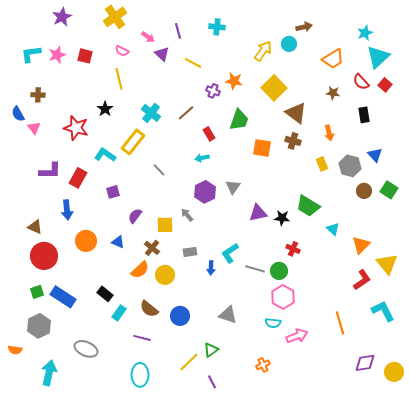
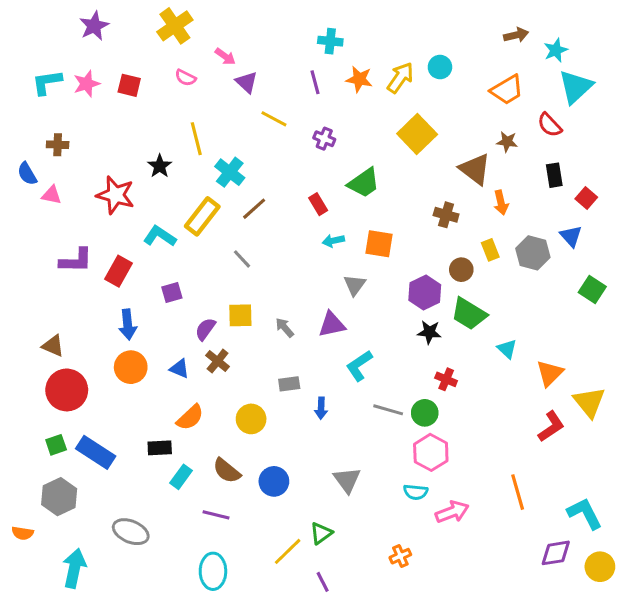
brown arrow: (304, 27) -> (516, 35), moved
purple line: (178, 31) -> (315, 82), moved
yellow line: (193, 63) -> (274, 119), moved
yellow line: (119, 79) -> (196, 139), moved
orange star: (234, 81) -> (359, 79), moved
red square: (385, 85) -> (586, 198), moved
brown line: (186, 113) -> (254, 209), moved
brown triangle: (296, 113) -> (475, 169), moved
green trapezoid: (239, 120) -> (364, 183), turned 35
pink triangle: (34, 128) -> (51, 195), turned -40
orange square: (262, 148) -> (379, 244), moved
cyan arrow: (202, 158) -> (333, 241), moved
brown circle: (364, 191) -> (461, 270), moved
purple hexagon: (205, 192) -> (425, 292), moved
blue arrow: (67, 210) -> (128, 324), moved
purple triangle: (258, 213) -> (332, 324), moved
yellow square: (165, 225) -> (240, 315), moved
brown cross: (152, 248) -> (218, 361), moved
cyan L-shape: (230, 253) -> (359, 366), moved
orange semicircle: (140, 270) -> (190, 417), moved
black rectangle: (105, 294) -> (160, 448), turned -42
cyan L-shape: (383, 311) -> (585, 513), moved
gray triangle: (228, 315) -> (347, 480), turned 36

